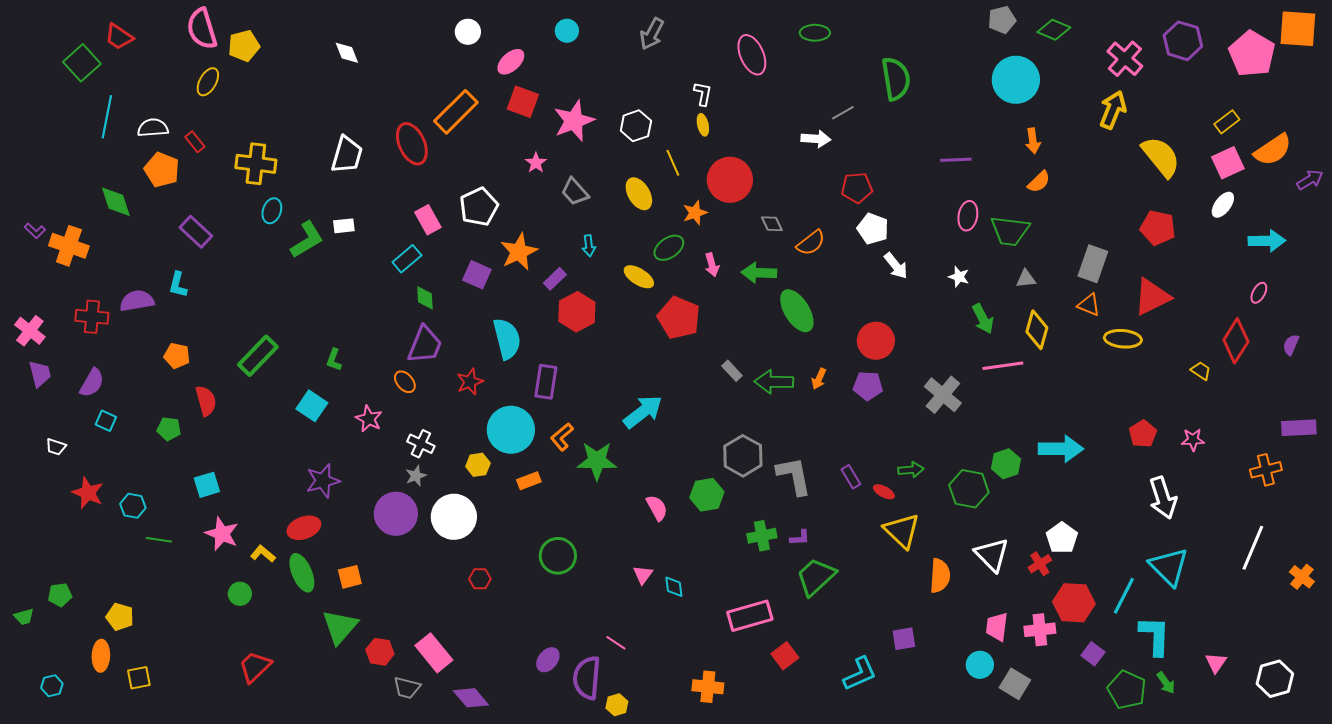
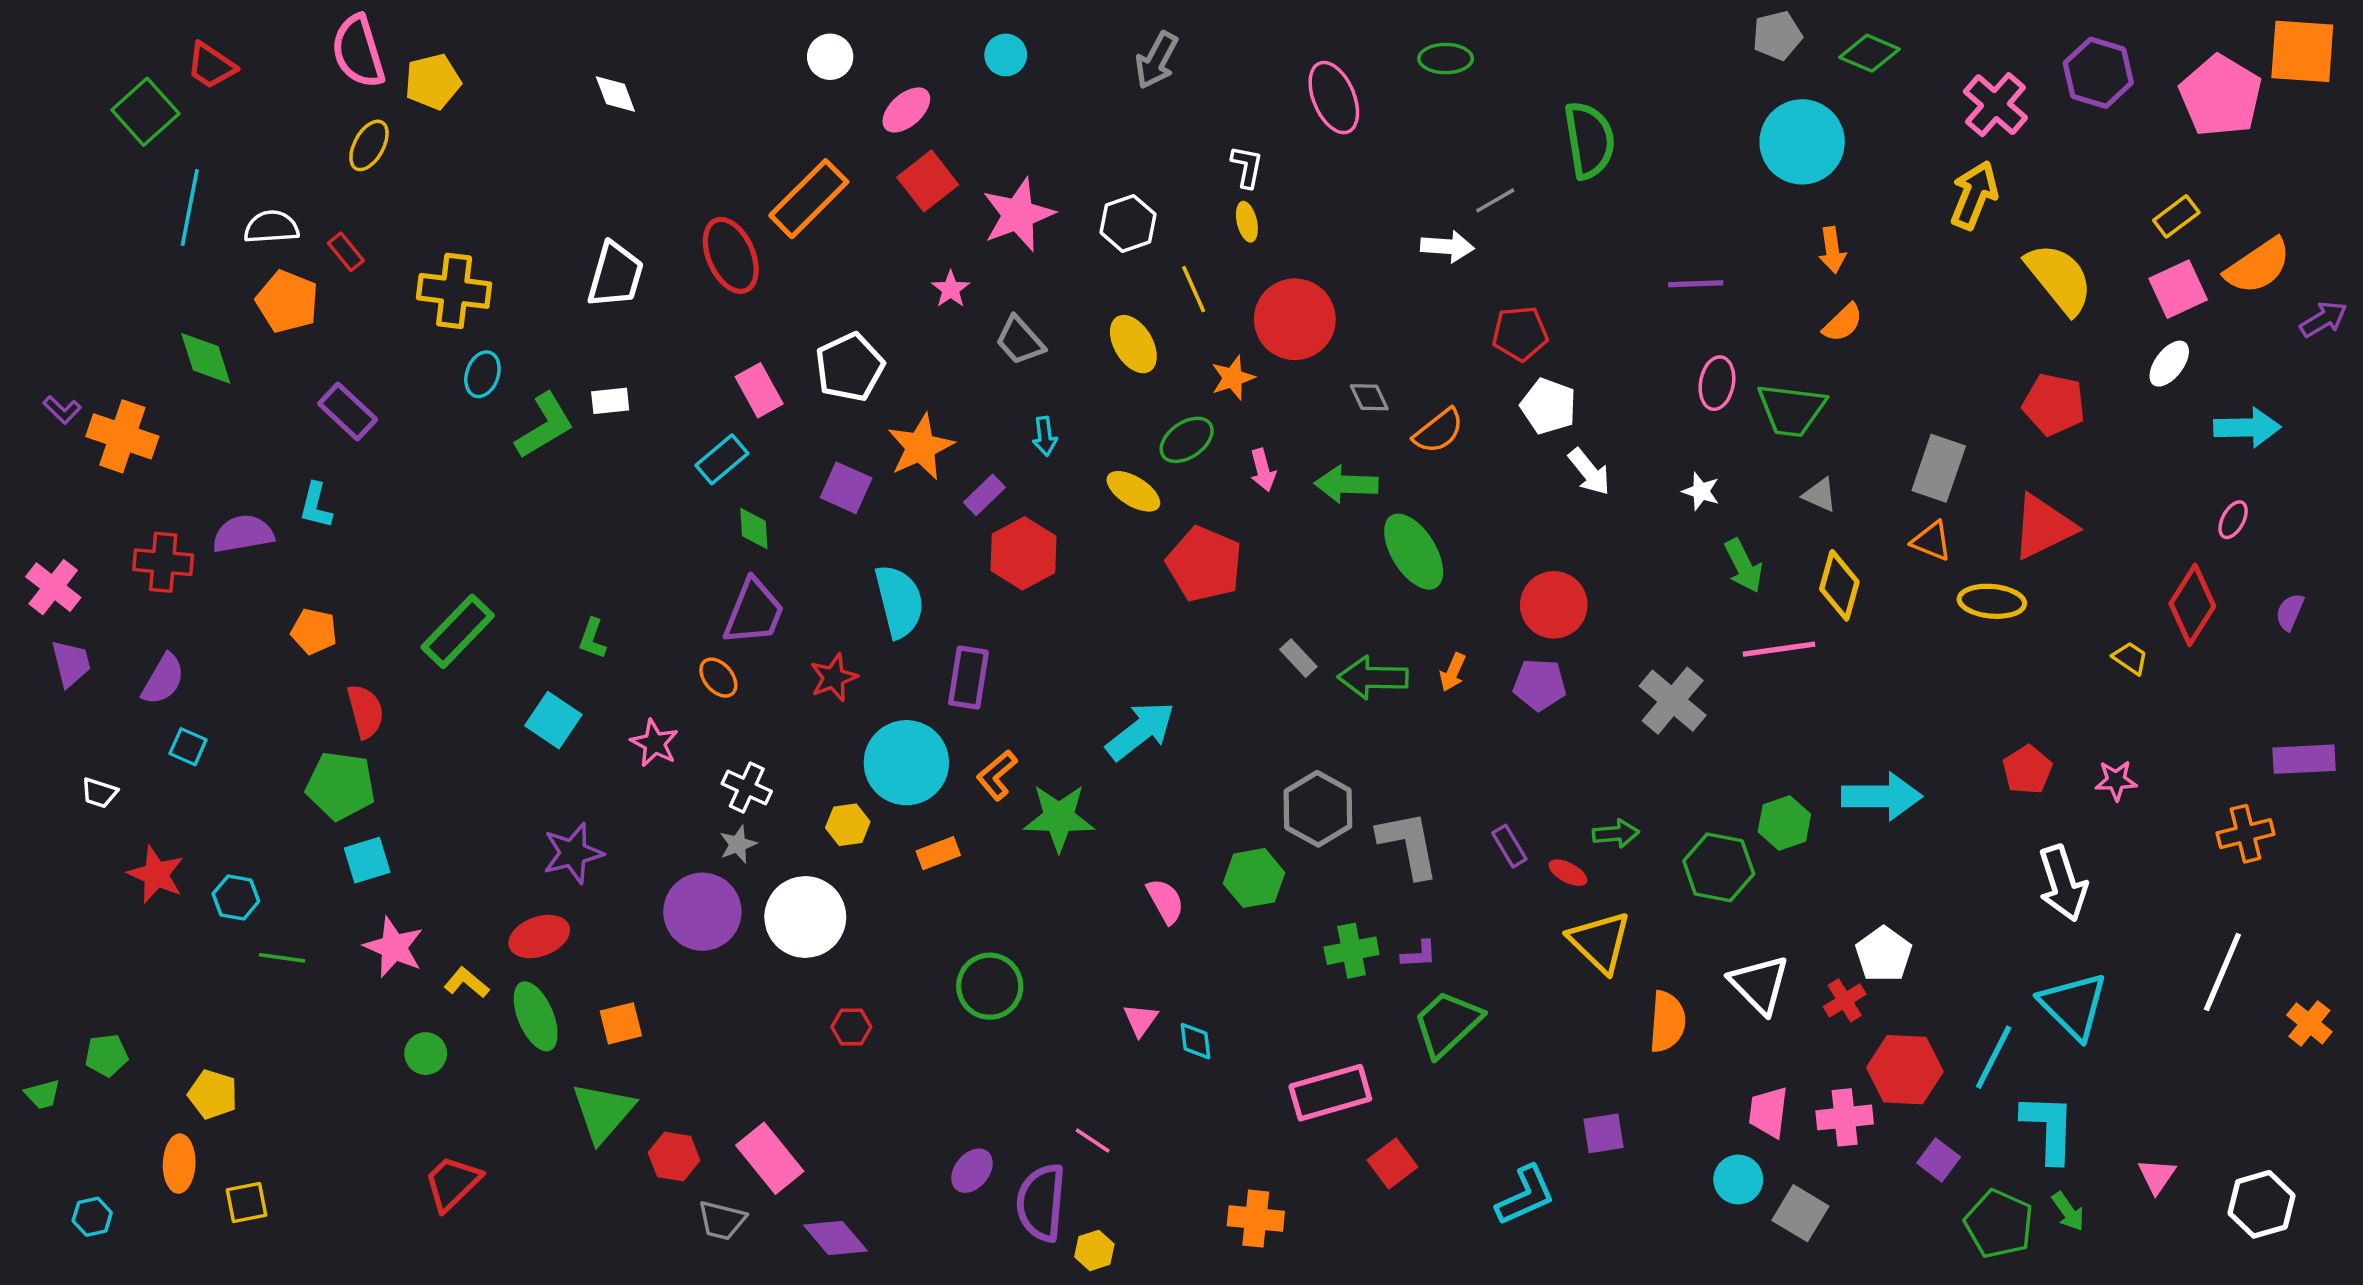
red square: (523, 102) -> (928, 181), turned 32
gray triangle: (1026, 279) -> (1820, 495), turned 30
green pentagon: (169, 429) -> (341, 786), moved, size x1.6

